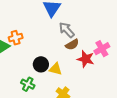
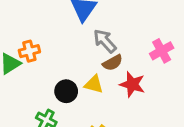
pink cross: (102, 49) -> (162, 51), moved
yellow triangle: (55, 69) -> (94, 84), moved

